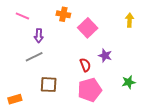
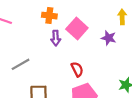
purple arrow: (39, 36) -> (56, 38), moved
purple star: (105, 56) -> (109, 38), moved

